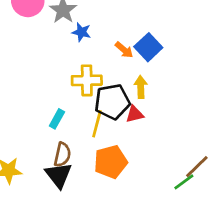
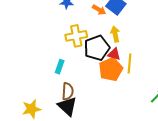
red triangle: (135, 114) -> (114, 54), turned 40
yellow line: (97, 124) -> (130, 63), moved
orange pentagon: (111, 162) -> (111, 69), moved

